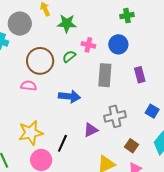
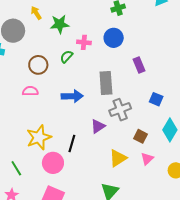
brown circle: (40, 61) -> (38, 65), size x0.7
gray rectangle: (105, 75) -> (106, 83), moved

